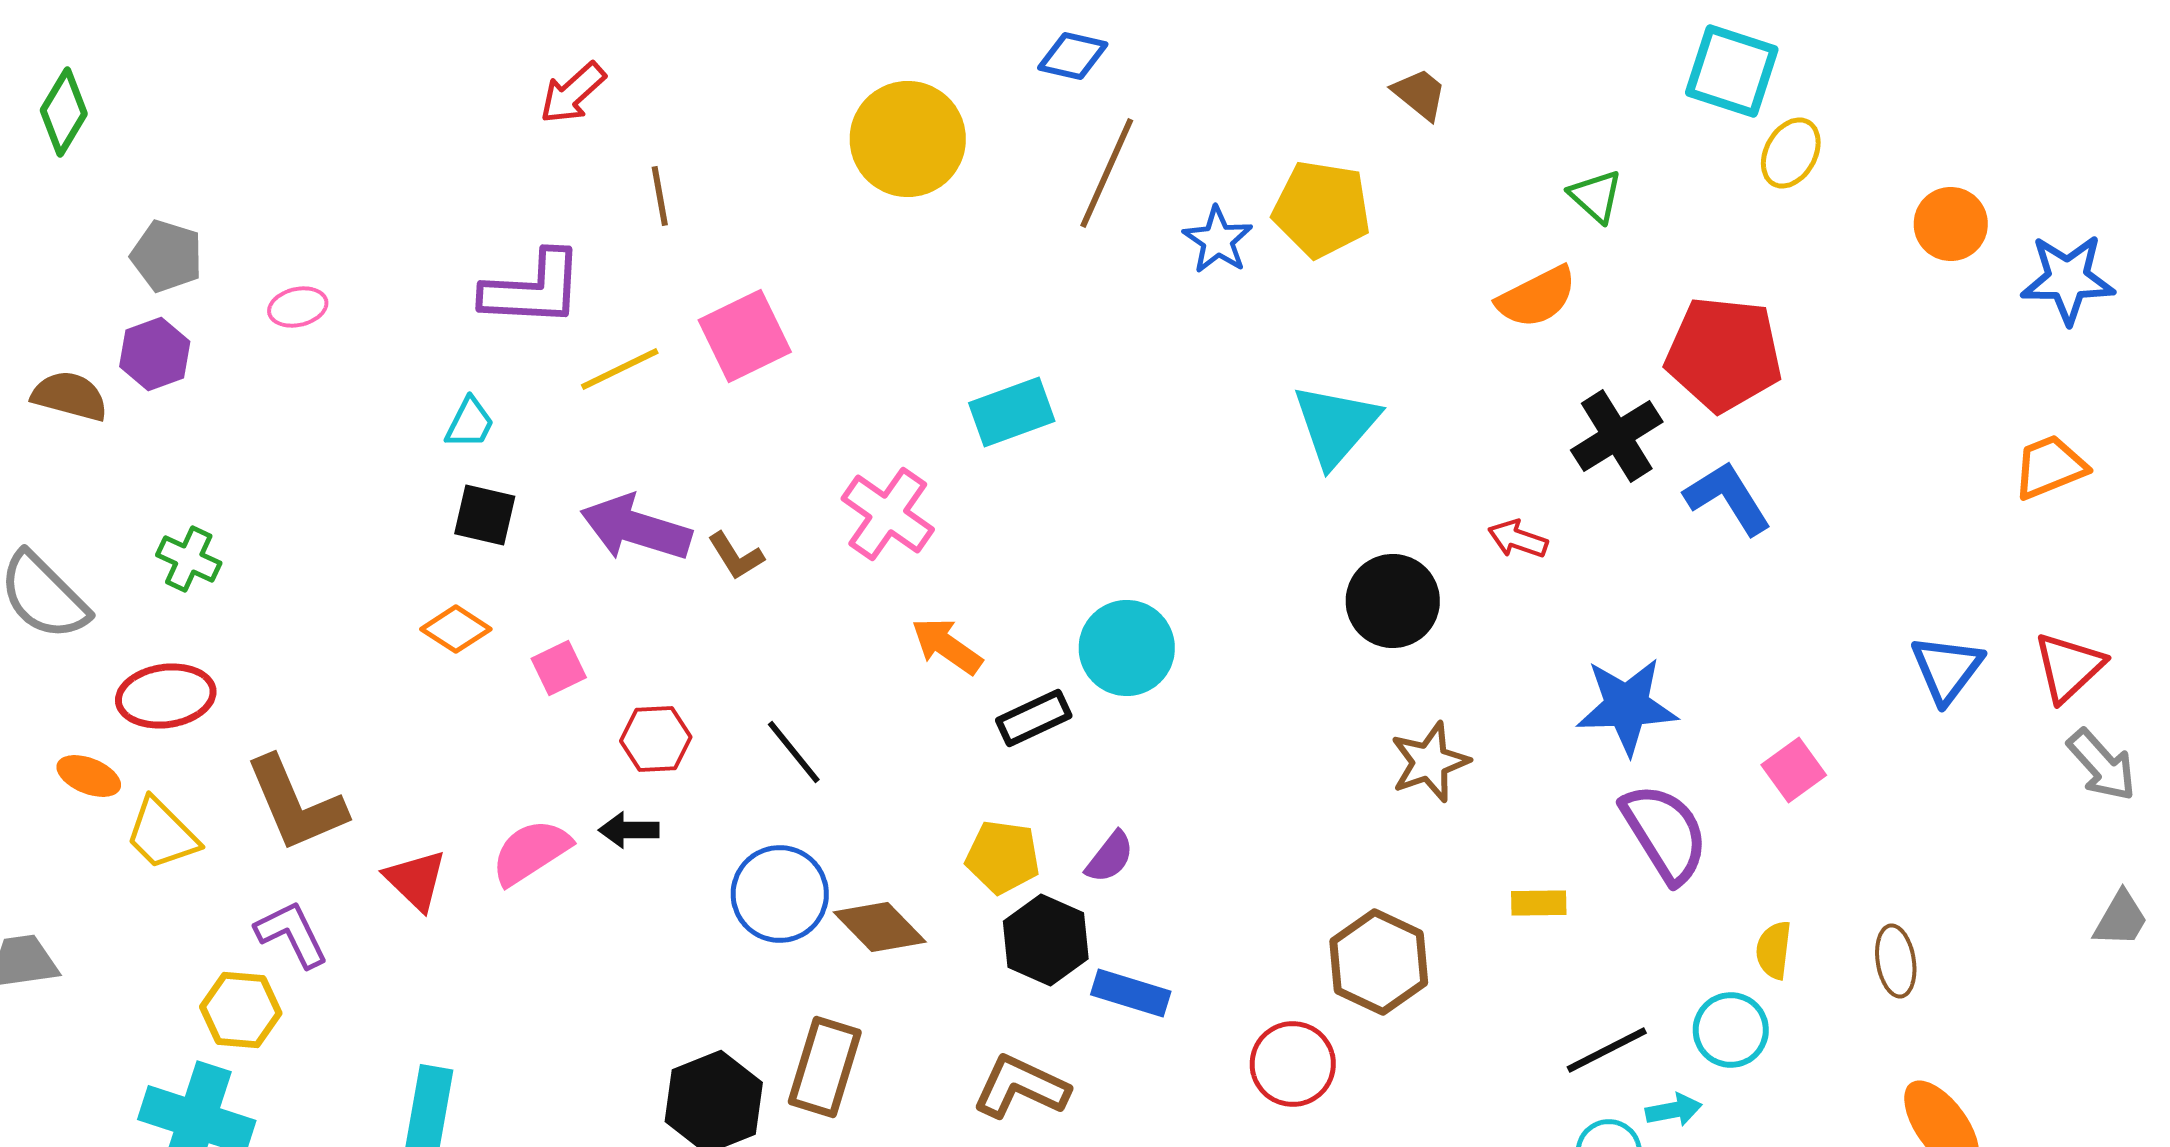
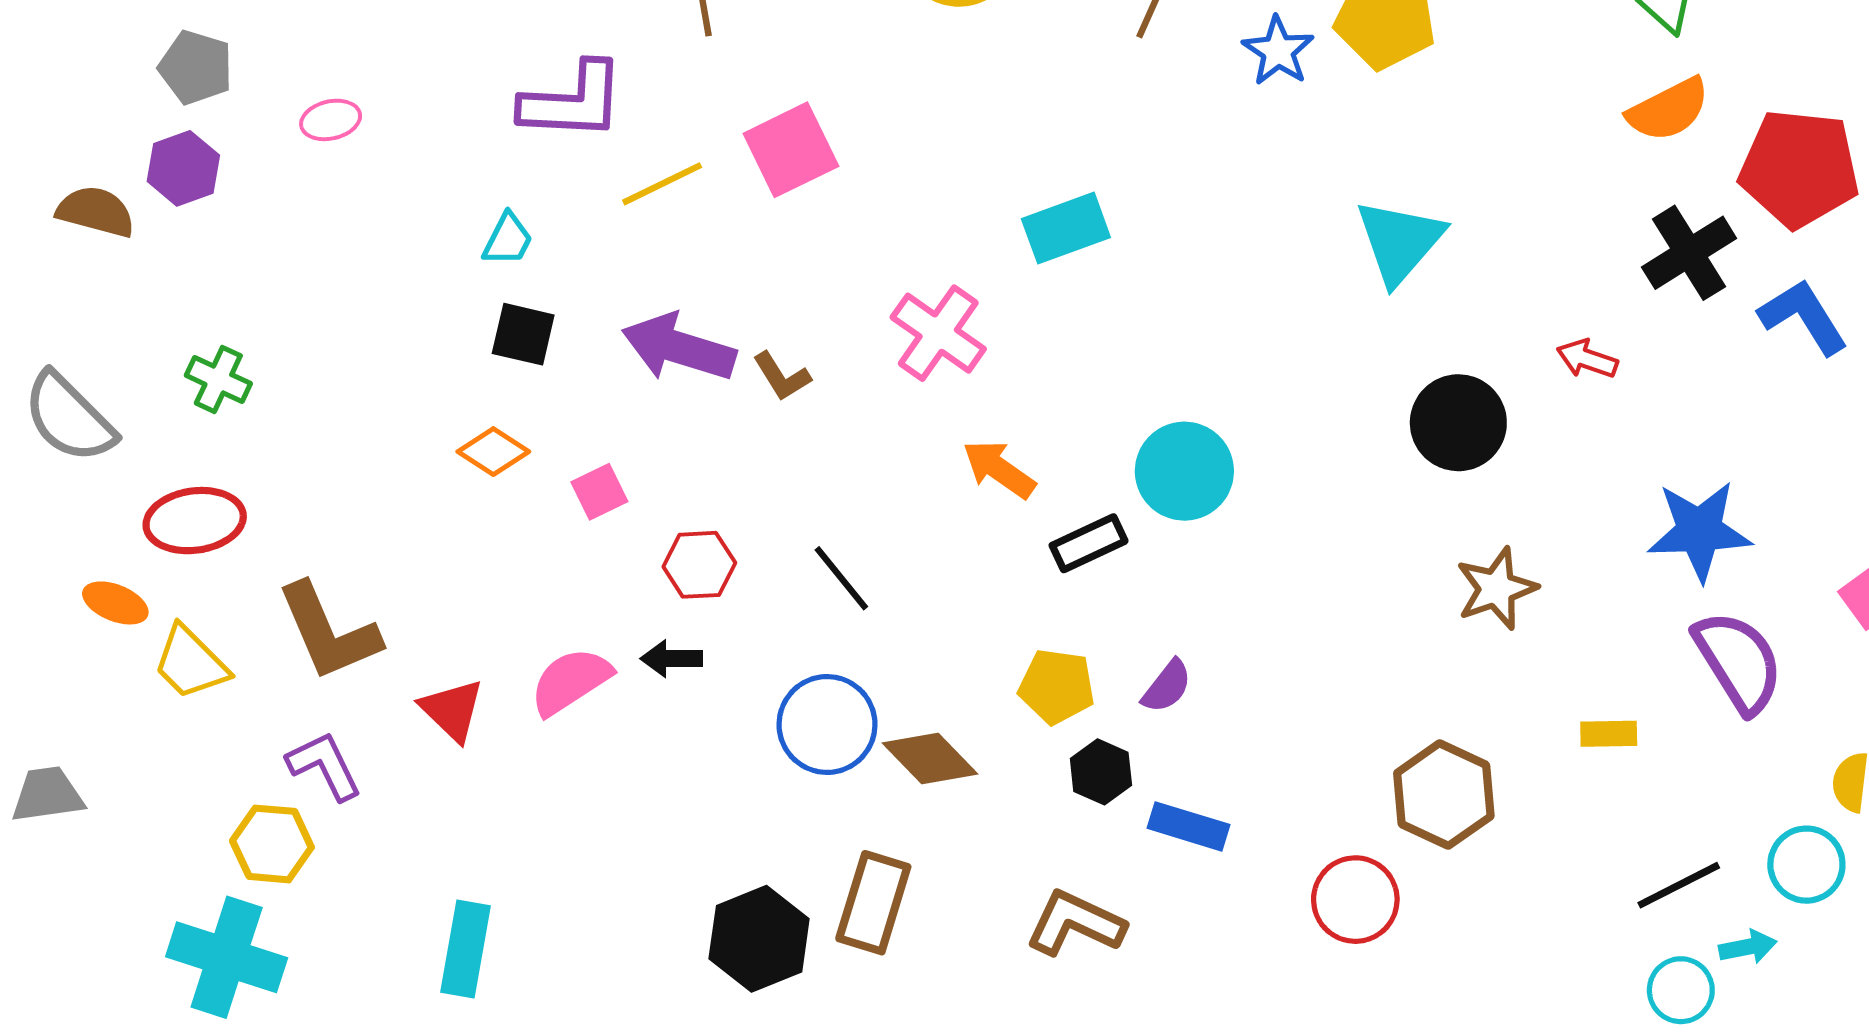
orange semicircle: (1537, 297) -> (1668, 110), moved
black hexagon: (1046, 940) -> (1101, 772), size x0.7

